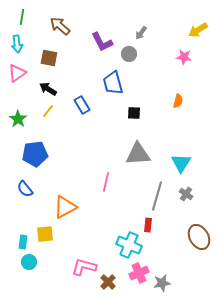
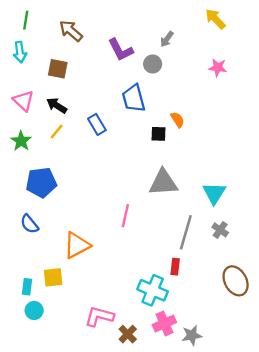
yellow arrow: (198, 30) -> (215, 19), moved, turned 78
pink triangle: (17, 73) -> (23, 101), moved, turned -42
orange semicircle: (178, 101) -> (177, 120), moved, turned -48

